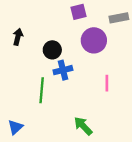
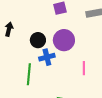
purple circle: (94, 40) -> (64, 40), moved

